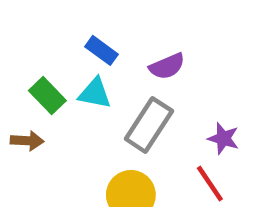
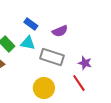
gray rectangle: (149, 125) -> (52, 57), turned 75

